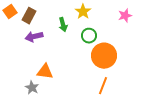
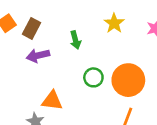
yellow star: (83, 12) -> (114, 23), moved
green circle: (89, 36) -> (93, 77), moved

